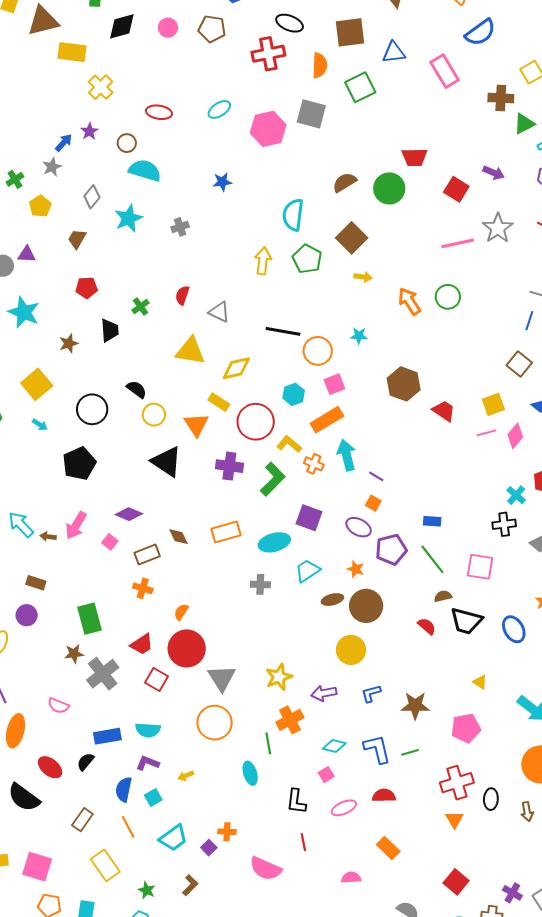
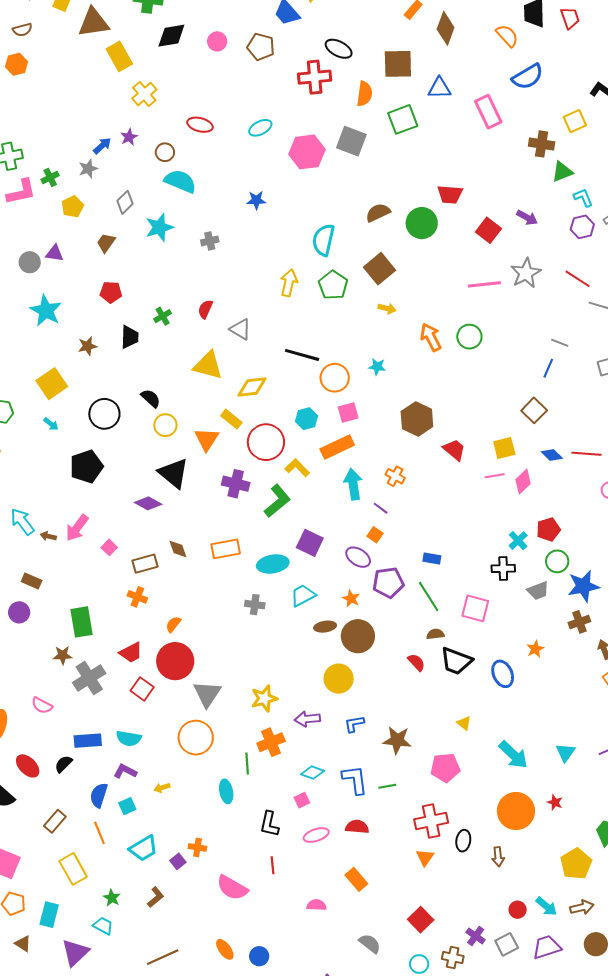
yellow rectangle: (72, 52) -> (119, 56), turned 48
orange cross: (314, 464) -> (395, 476), moved
purple diamond: (129, 514) -> (148, 503), moved

